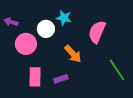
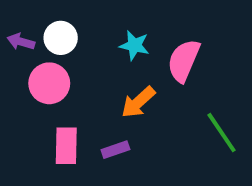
cyan star: (64, 18) -> (134, 45), moved
white circle: (46, 29) -> (61, 38), moved
orange arrow: (73, 54) -> (138, 102), turned 90

